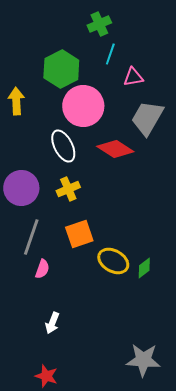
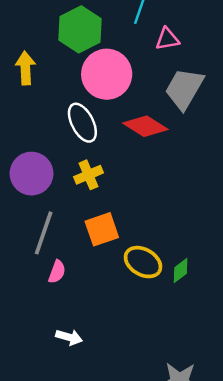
white arrow: (52, 323) -> (69, 337), turned -95

